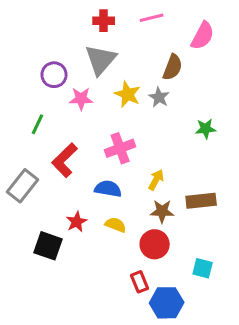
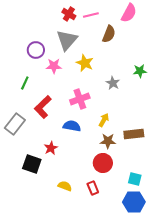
pink line: (152, 18) -> (91, 15), moved
red cross: (104, 21) -> (69, 14), turned 32
pink semicircle: (203, 36) -> (129, 13), moved
brown semicircle: (173, 67) -> (109, 34), moved
gray star: (159, 97) -> (113, 83), moved
green star: (206, 129) -> (140, 71), moved
yellow semicircle: (116, 225) -> (65, 186), moved
blue hexagon: (167, 303) -> (134, 202), moved

